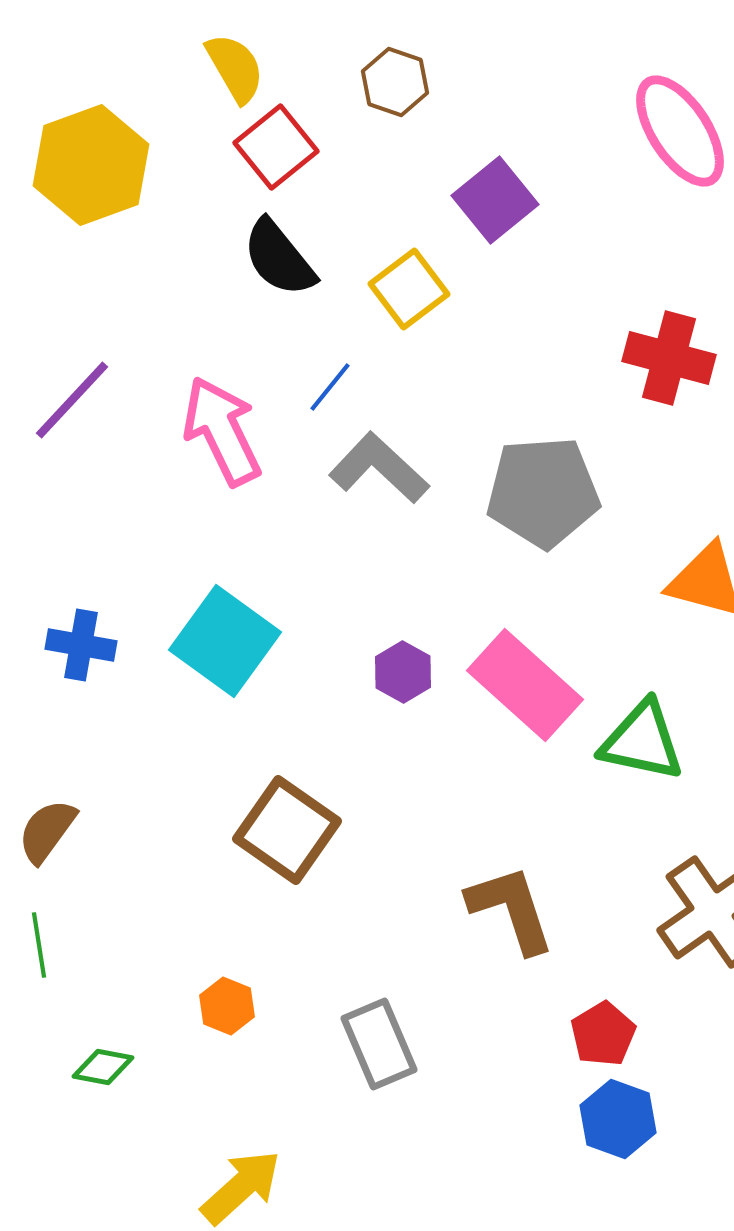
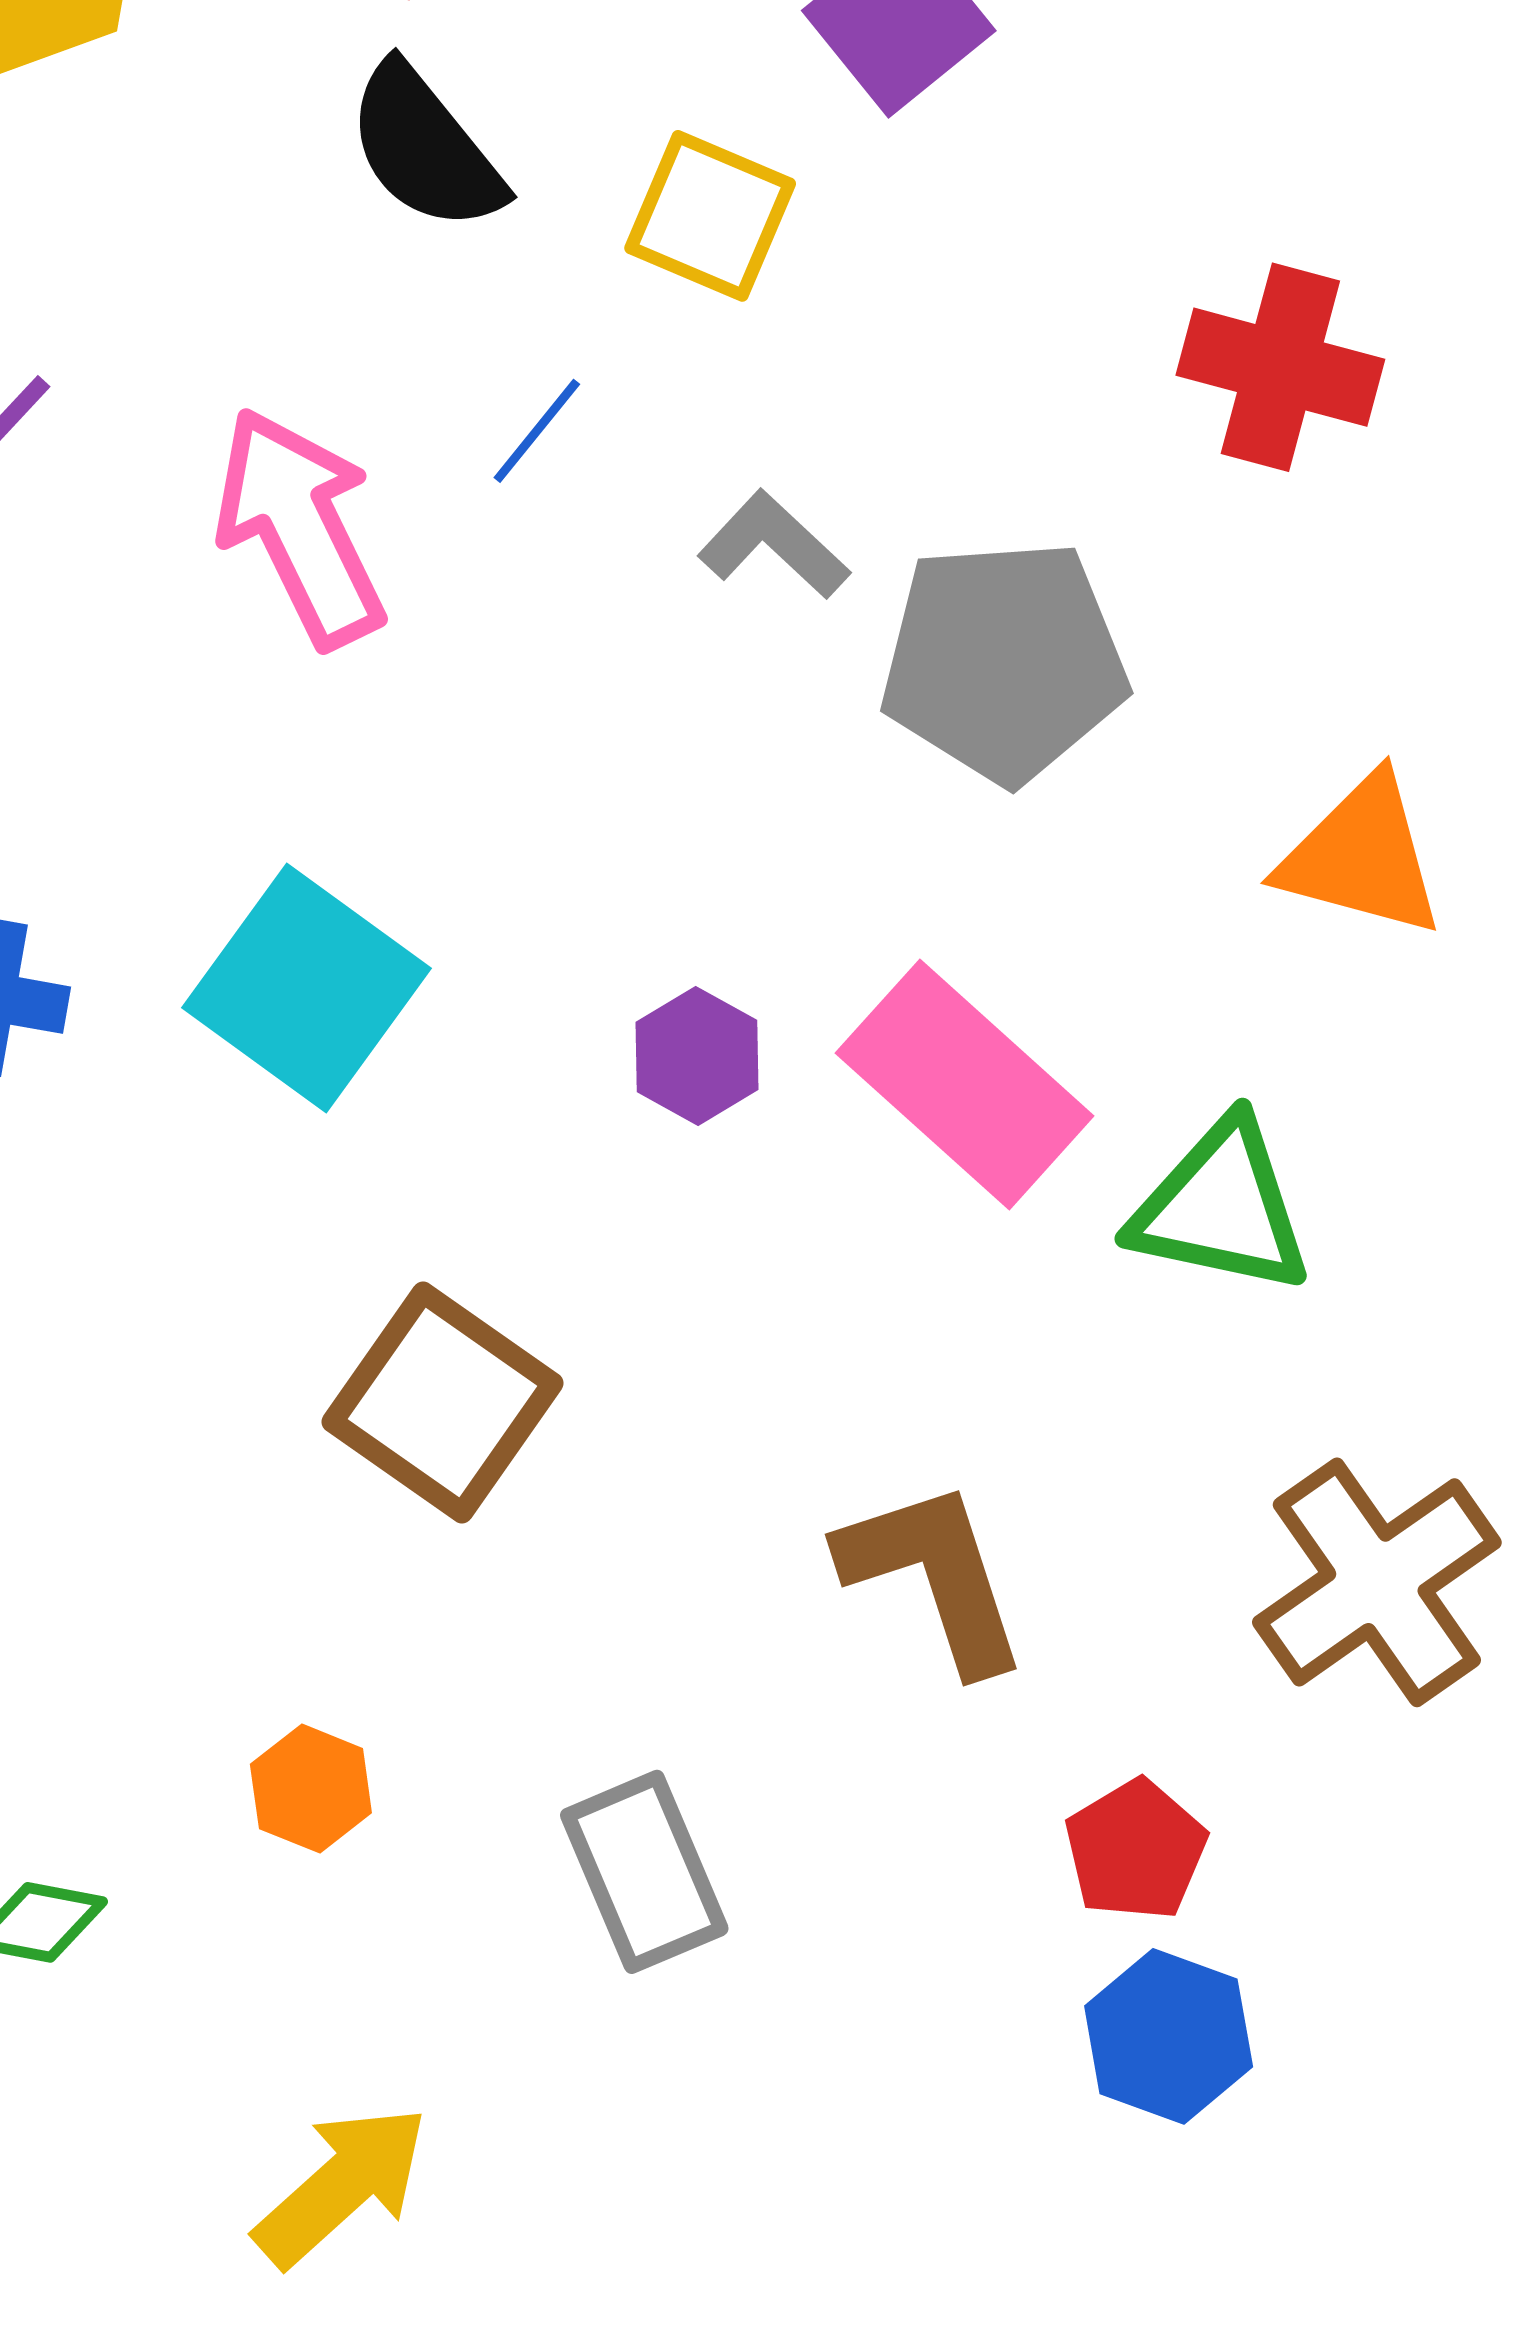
yellow square: (409, 289) -> (710, 216), turned -30
gray L-shape: (379, 468) -> (774, 545), moved, size x0.7

